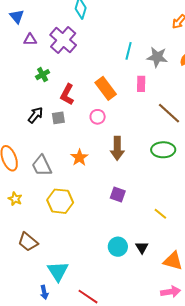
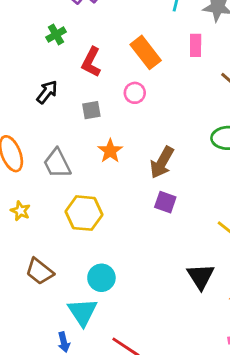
gray square: (58, 118) -> (91, 110), moved
brown arrow: (117, 148) -> (162, 162), moved, turned 30
cyan circle: (118, 247) -> (101, 278), moved
black triangle: (142, 247) -> (201, 276), size x1.5

